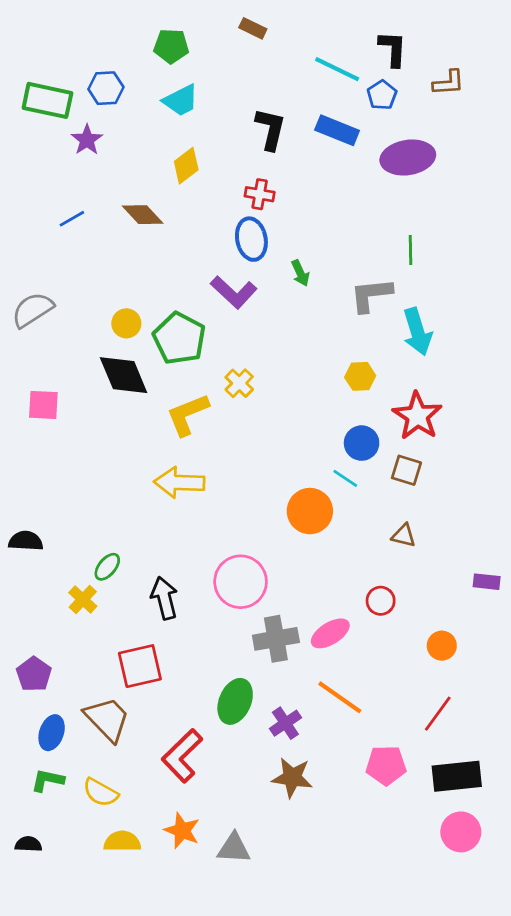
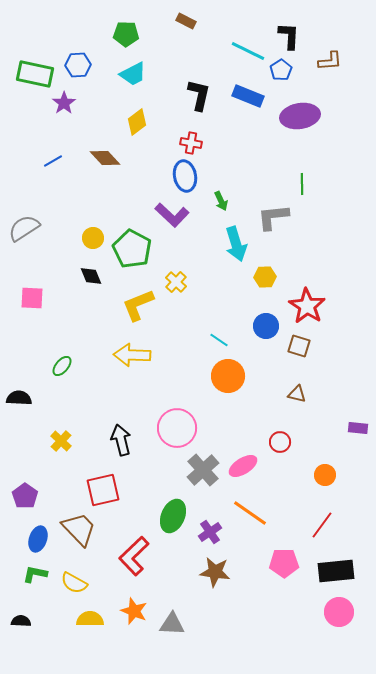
cyan arrow: (417, 332) -> (236, 244), moved
black diamond: (124, 375) -> (91, 276), size x0.6
cyan line: (345, 478) -> (219, 340), moved
green ellipse: (107, 567) -> (62, 366), moved
gray cross: (276, 639) -> (203, 470), turned -32

